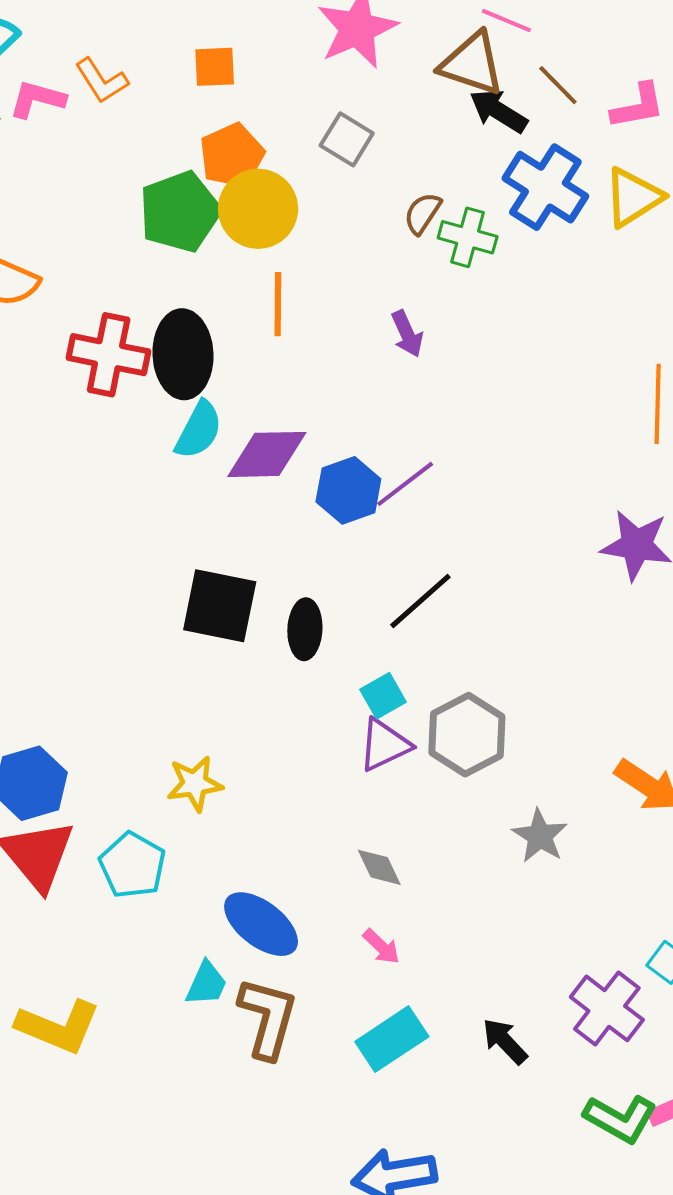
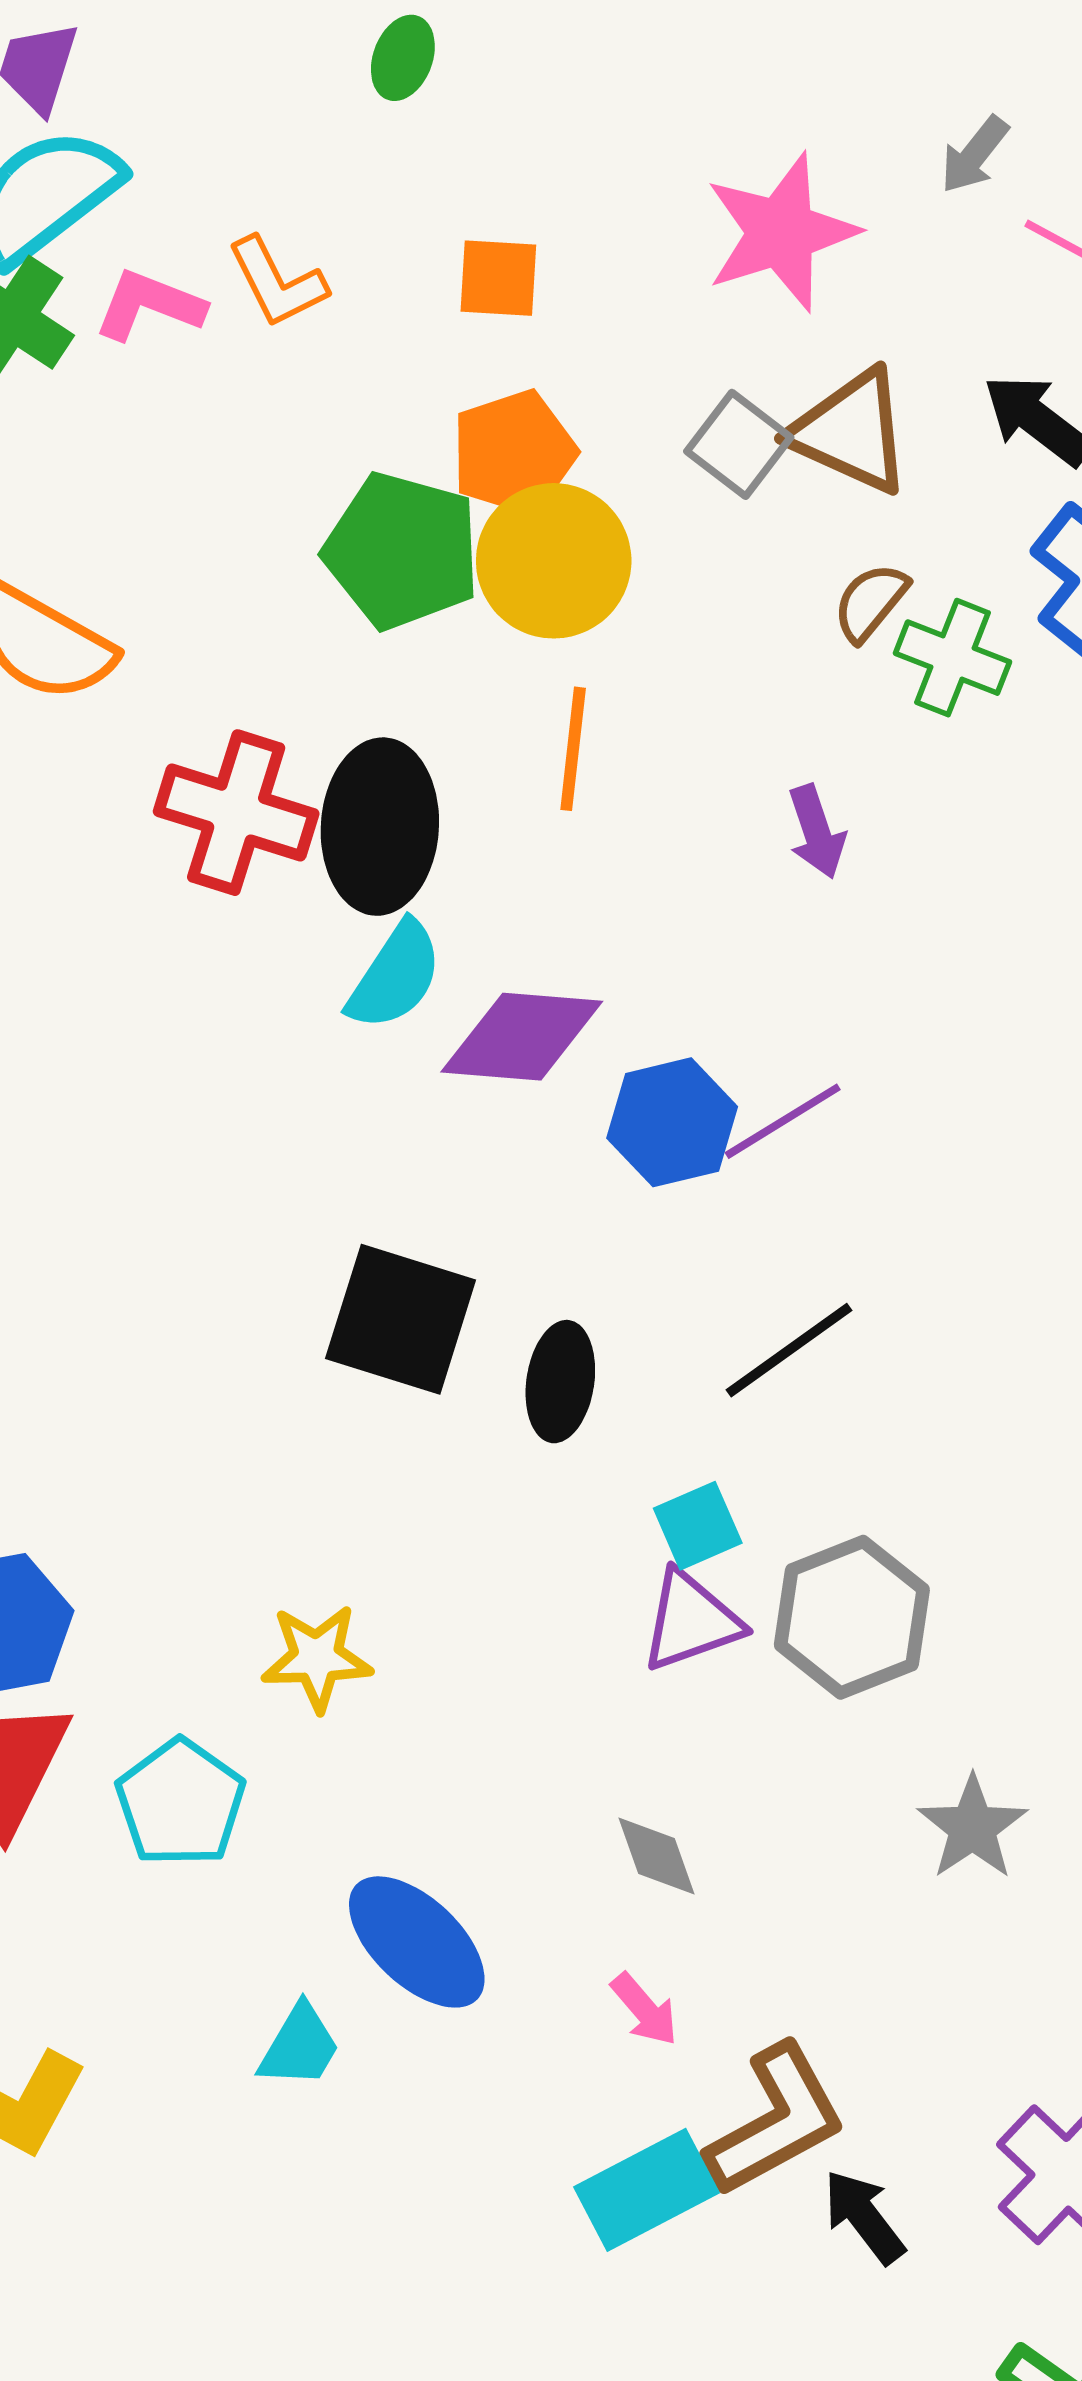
brown triangle: (472, 64) -> (851, 432), moved
green pentagon: (180, 212) -> (402, 551), turned 30
brown L-shape: (268, 1018) -> (776, 2121), moved, turned 40

